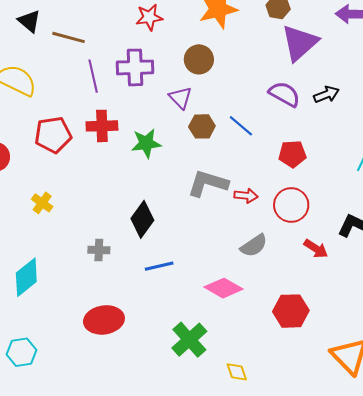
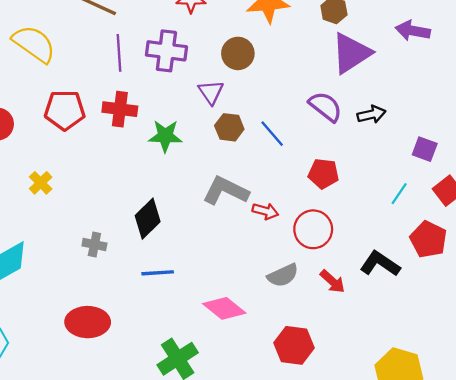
gray semicircle: (254, 246) -> (283, 275), moved

